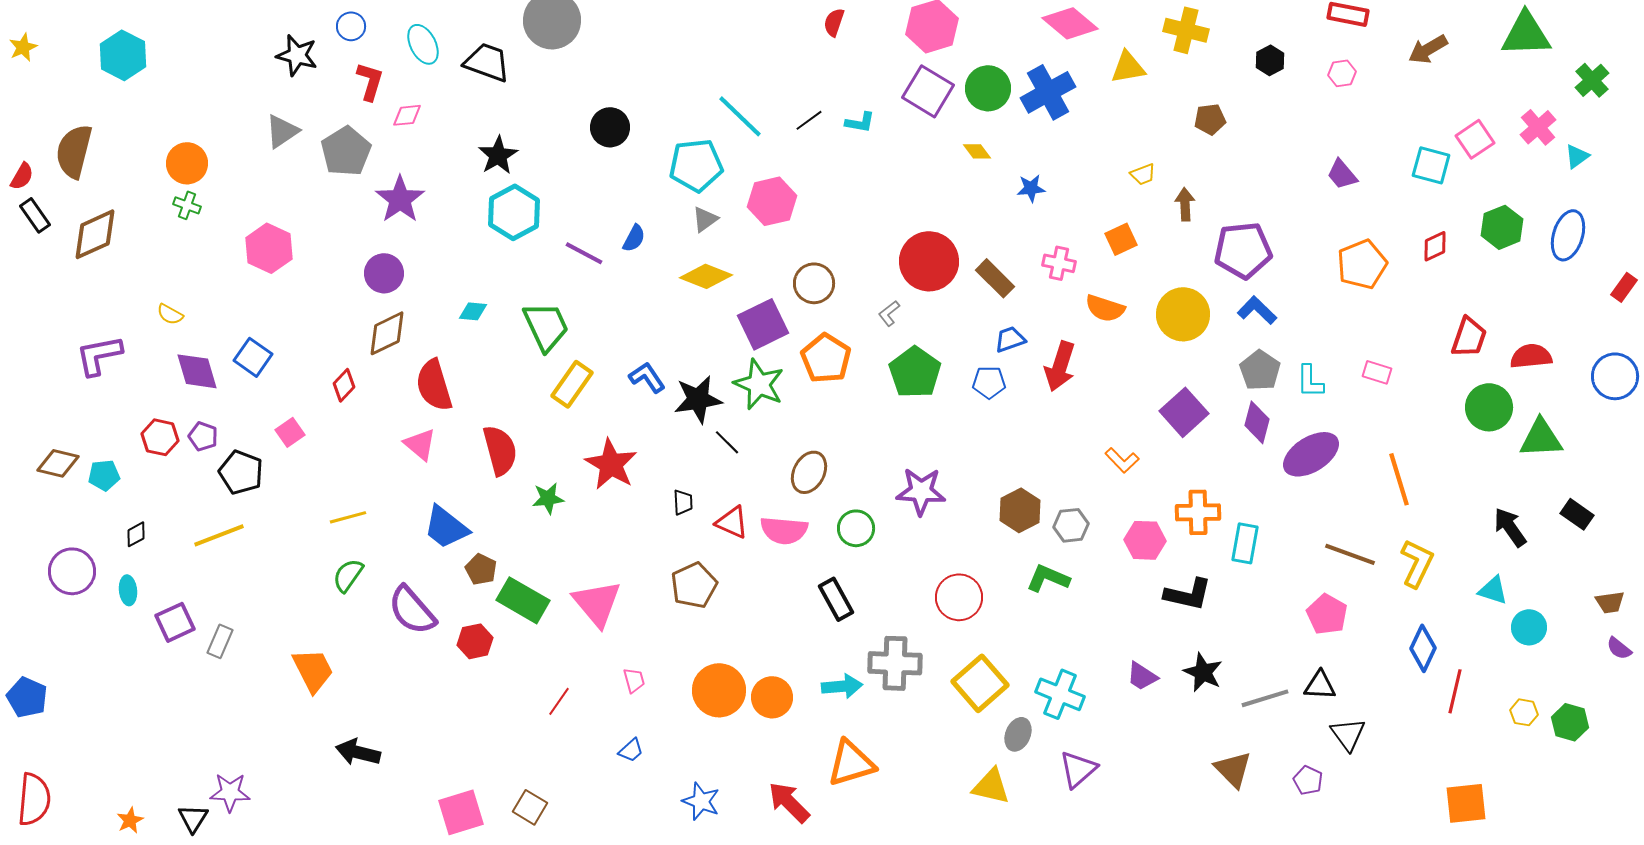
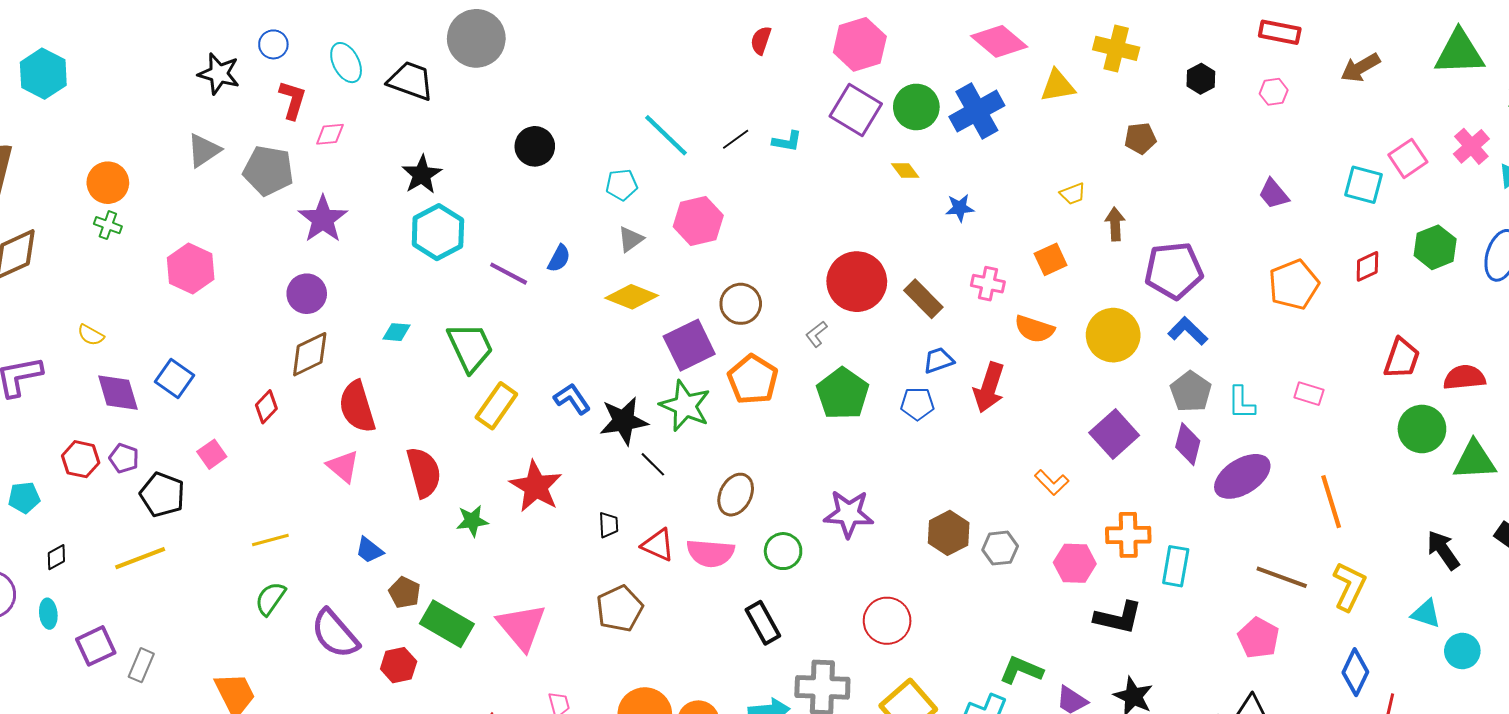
gray pentagon: (346, 151) -> (268, 171), turned -30
cyan pentagon: (696, 165) -> (622, 185), size x0.6
blue trapezoid: (446, 527) -> (369, 550), size x0.6
green L-shape: (1048, 578) -> (1021, 670), moved

